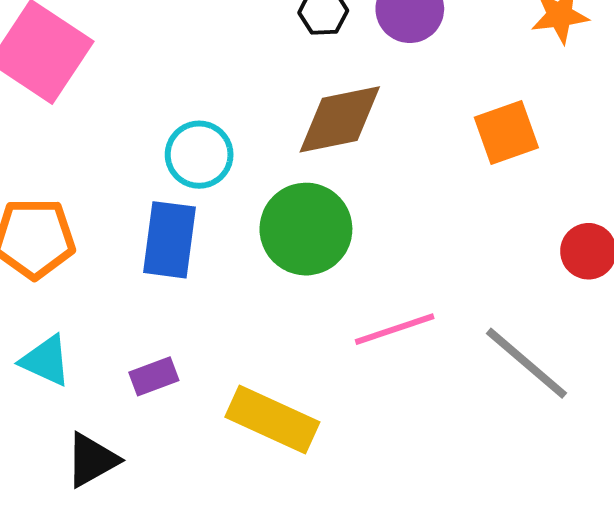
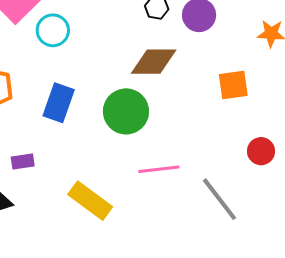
cyan circle: (199, 155) -> (53, 30), moved
purple rectangle: (154, 376) -> (23, 162), moved

